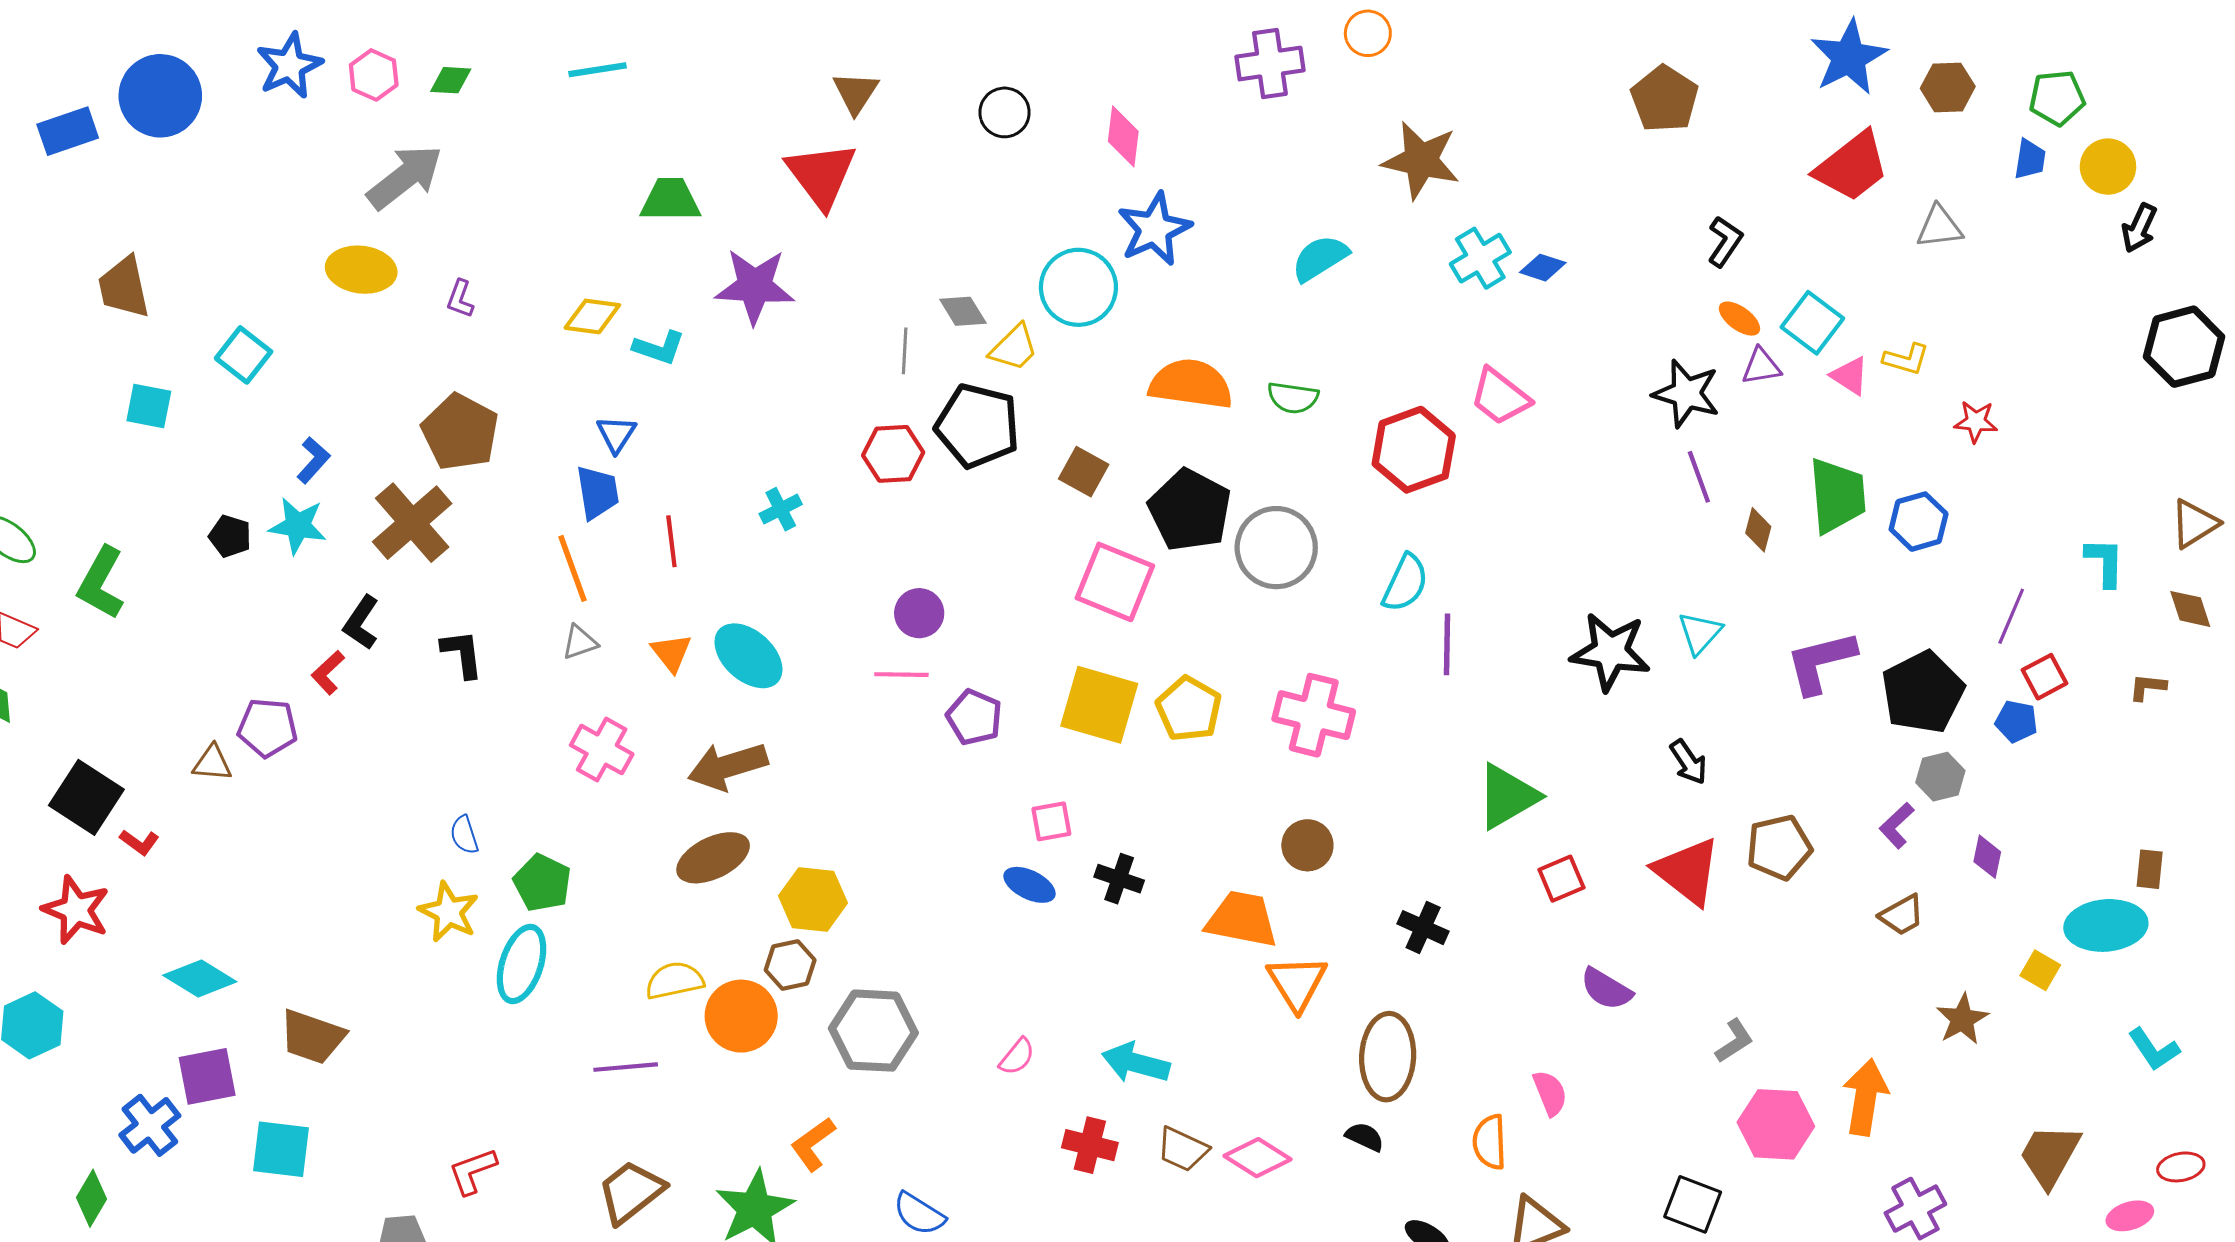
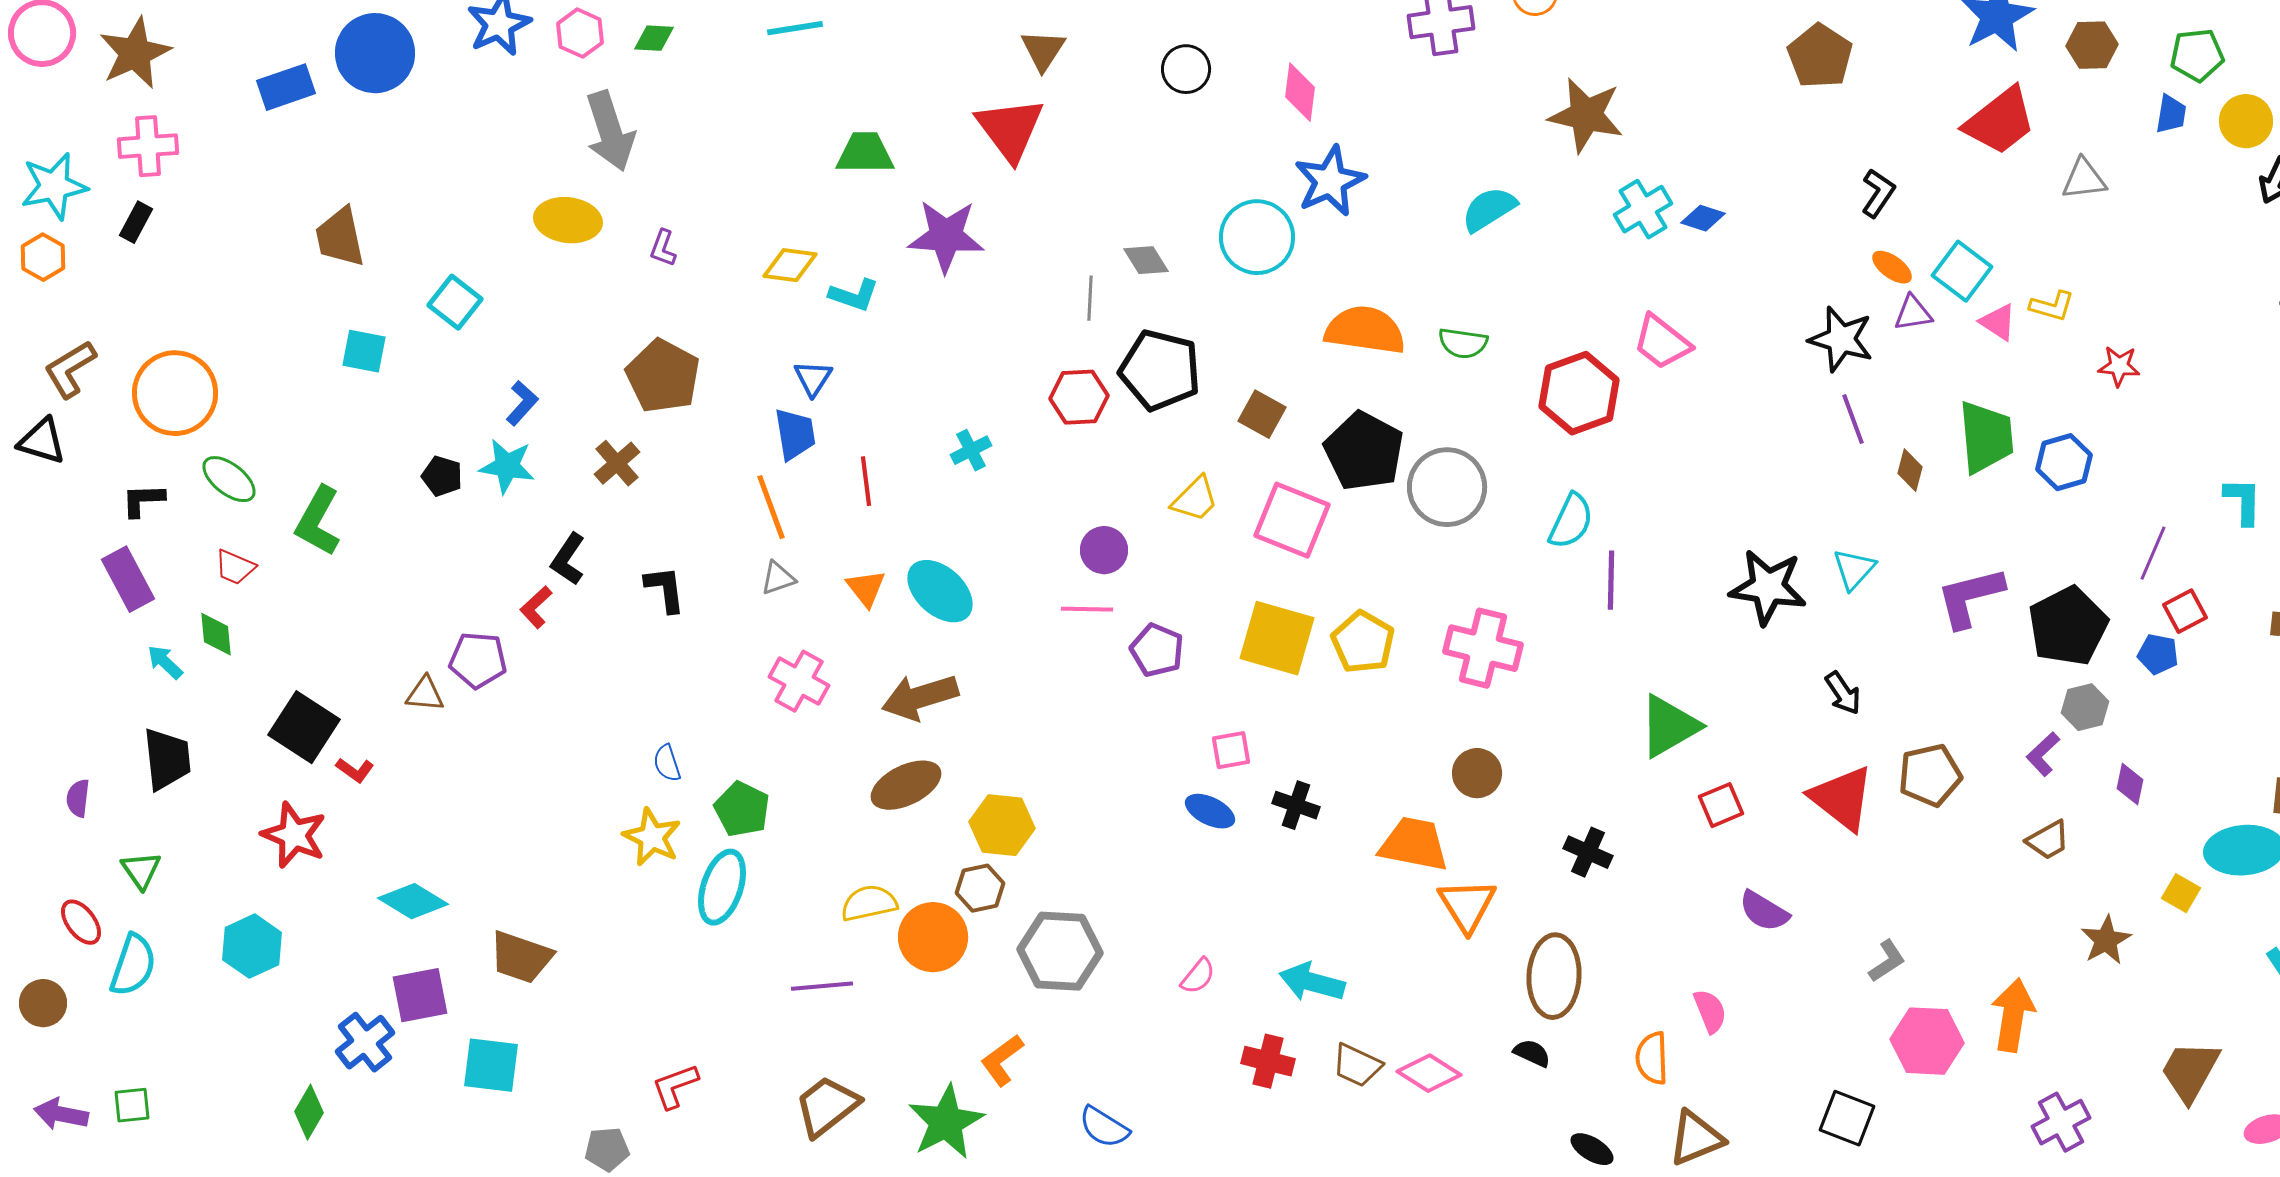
gray arrow: (405, 177) -> (610, 131), turned 110
yellow trapezoid: (1014, 348) -> (1195, 499), moved
brown cross: (412, 523) -> (617, 463), size x0.6

